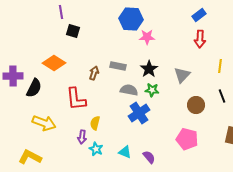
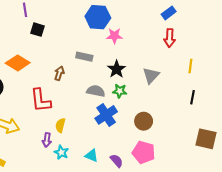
gray rectangle: (118, 66) -> (84, 57), moved
black line: (222, 96) -> (192, 97), turned 32
brown circle: (196, 105) -> (144, 121), moved
pink pentagon: (187, 139) -> (144, 152), moved

